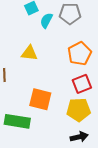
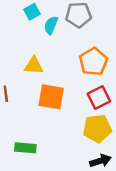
orange square: (40, 99) -> (51, 97), moved
green rectangle: (17, 121) -> (25, 148), size x0.7

